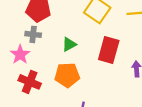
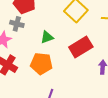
red rectangle: (109, 50) -> (81, 47), turned 35

